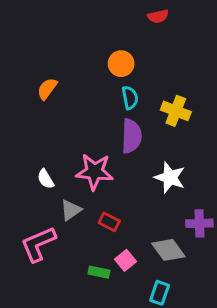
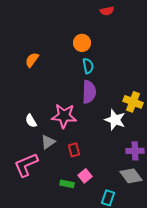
yellow cross: (176, 111) -> (133, 102), moved
red rectangle: (109, 222) -> (74, 150), turned 48
gray diamond: (168, 250) -> (131, 176), moved

